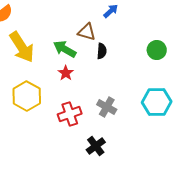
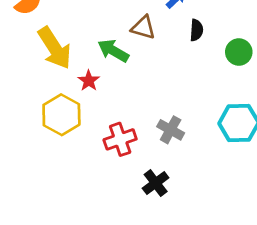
black semicircle: (102, 51) -> (196, 30), moved
red star: (66, 73) -> (89, 81), moved

